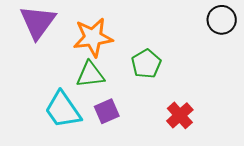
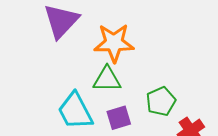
green pentagon: (146, 64) -> (161, 101), moved

